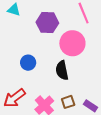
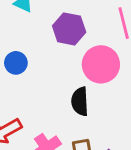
blue circle: (28, 63) -> (16, 63), moved

